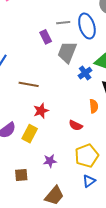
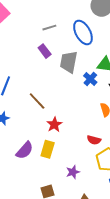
gray line: (63, 23) -> (49, 28), moved
brown line: (29, 84) -> (37, 101), turned 48
red semicircle: (76, 125) -> (94, 140), moved

